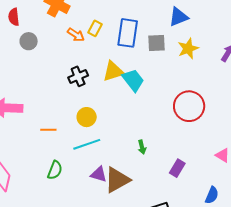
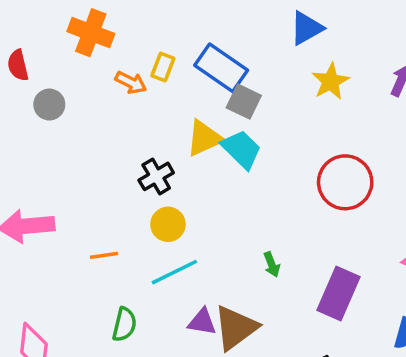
blue rectangle: (128, 33) -> (221, 68), turned -56
gray square: (157, 43) -> (244, 102), moved, turned 36
black cross: (78, 76) -> (156, 176), moved
purple rectangle: (177, 168) -> (338, 294), size x1.6

